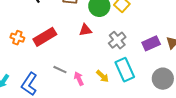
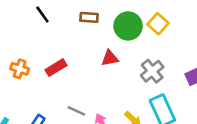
red rectangle: (45, 37) -> (56, 68), size x0.7

